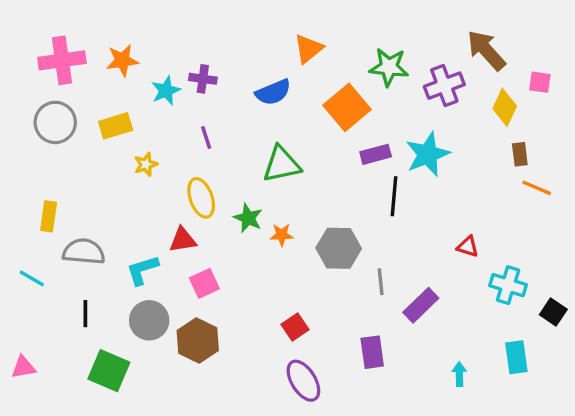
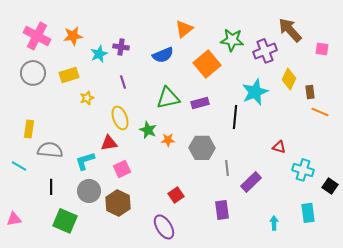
pink cross: (62, 60) -> (37, 36), turned 36
yellow diamond: (505, 107) -> (289, 79), moved
purple rectangle: (376, 154) -> (200, 103), moved
purple ellipse: (303, 381) -> (164, 227), moved

